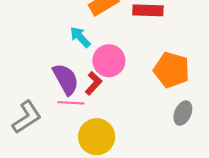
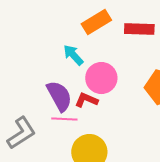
red L-shape: (93, 83) -> (86, 100), turned -110

